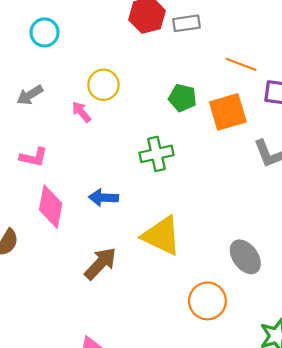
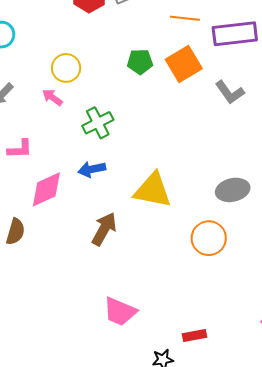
green cross: (156, 154) -> (98, 123), moved
pink diamond: (51, 207) -> (46, 189), turned 69
gray ellipse: (245, 257) -> (233, 190), turned -52

